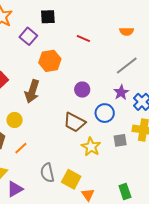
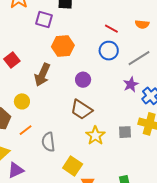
purple square: (28, 36) -> (44, 20), turned -30
red line: (83, 39) -> (111, 29), moved
purple circle: (82, 90) -> (83, 80), moved
blue circle: (105, 113) -> (109, 51), moved
gray semicircle: (47, 173) -> (48, 142), moved

